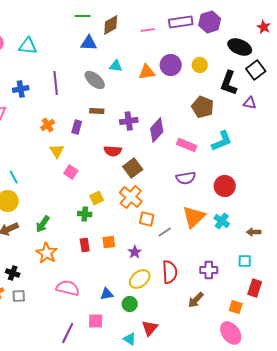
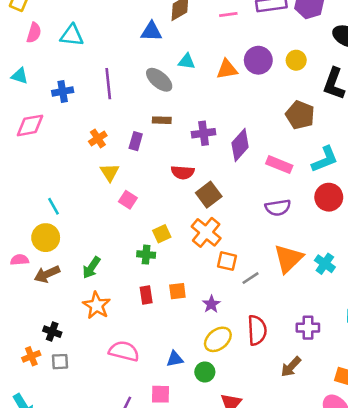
red circle: (225, 186) -> (329, 197), moved

